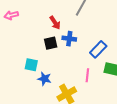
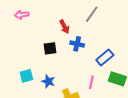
black square: (51, 43) -> (50, 48), moved
cyan square: (31, 65) -> (26, 76), moved, turned -32

